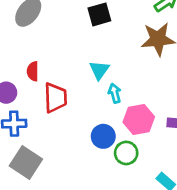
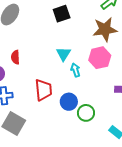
red trapezoid: (55, 98) -> (43, 90), moved
pink hexagon: (139, 119) -> (100, 58), moved

